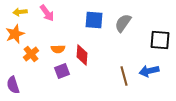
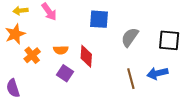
gray semicircle: (123, 23) -> (130, 37), moved
purple square: (62, 71) -> (65, 73), turned -35

